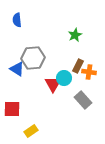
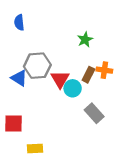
orange cross: (89, 72) -> (104, 70), moved
red triangle: (53, 84) -> (60, 79), moved
yellow rectangle: (31, 131) -> (35, 149), turned 32

